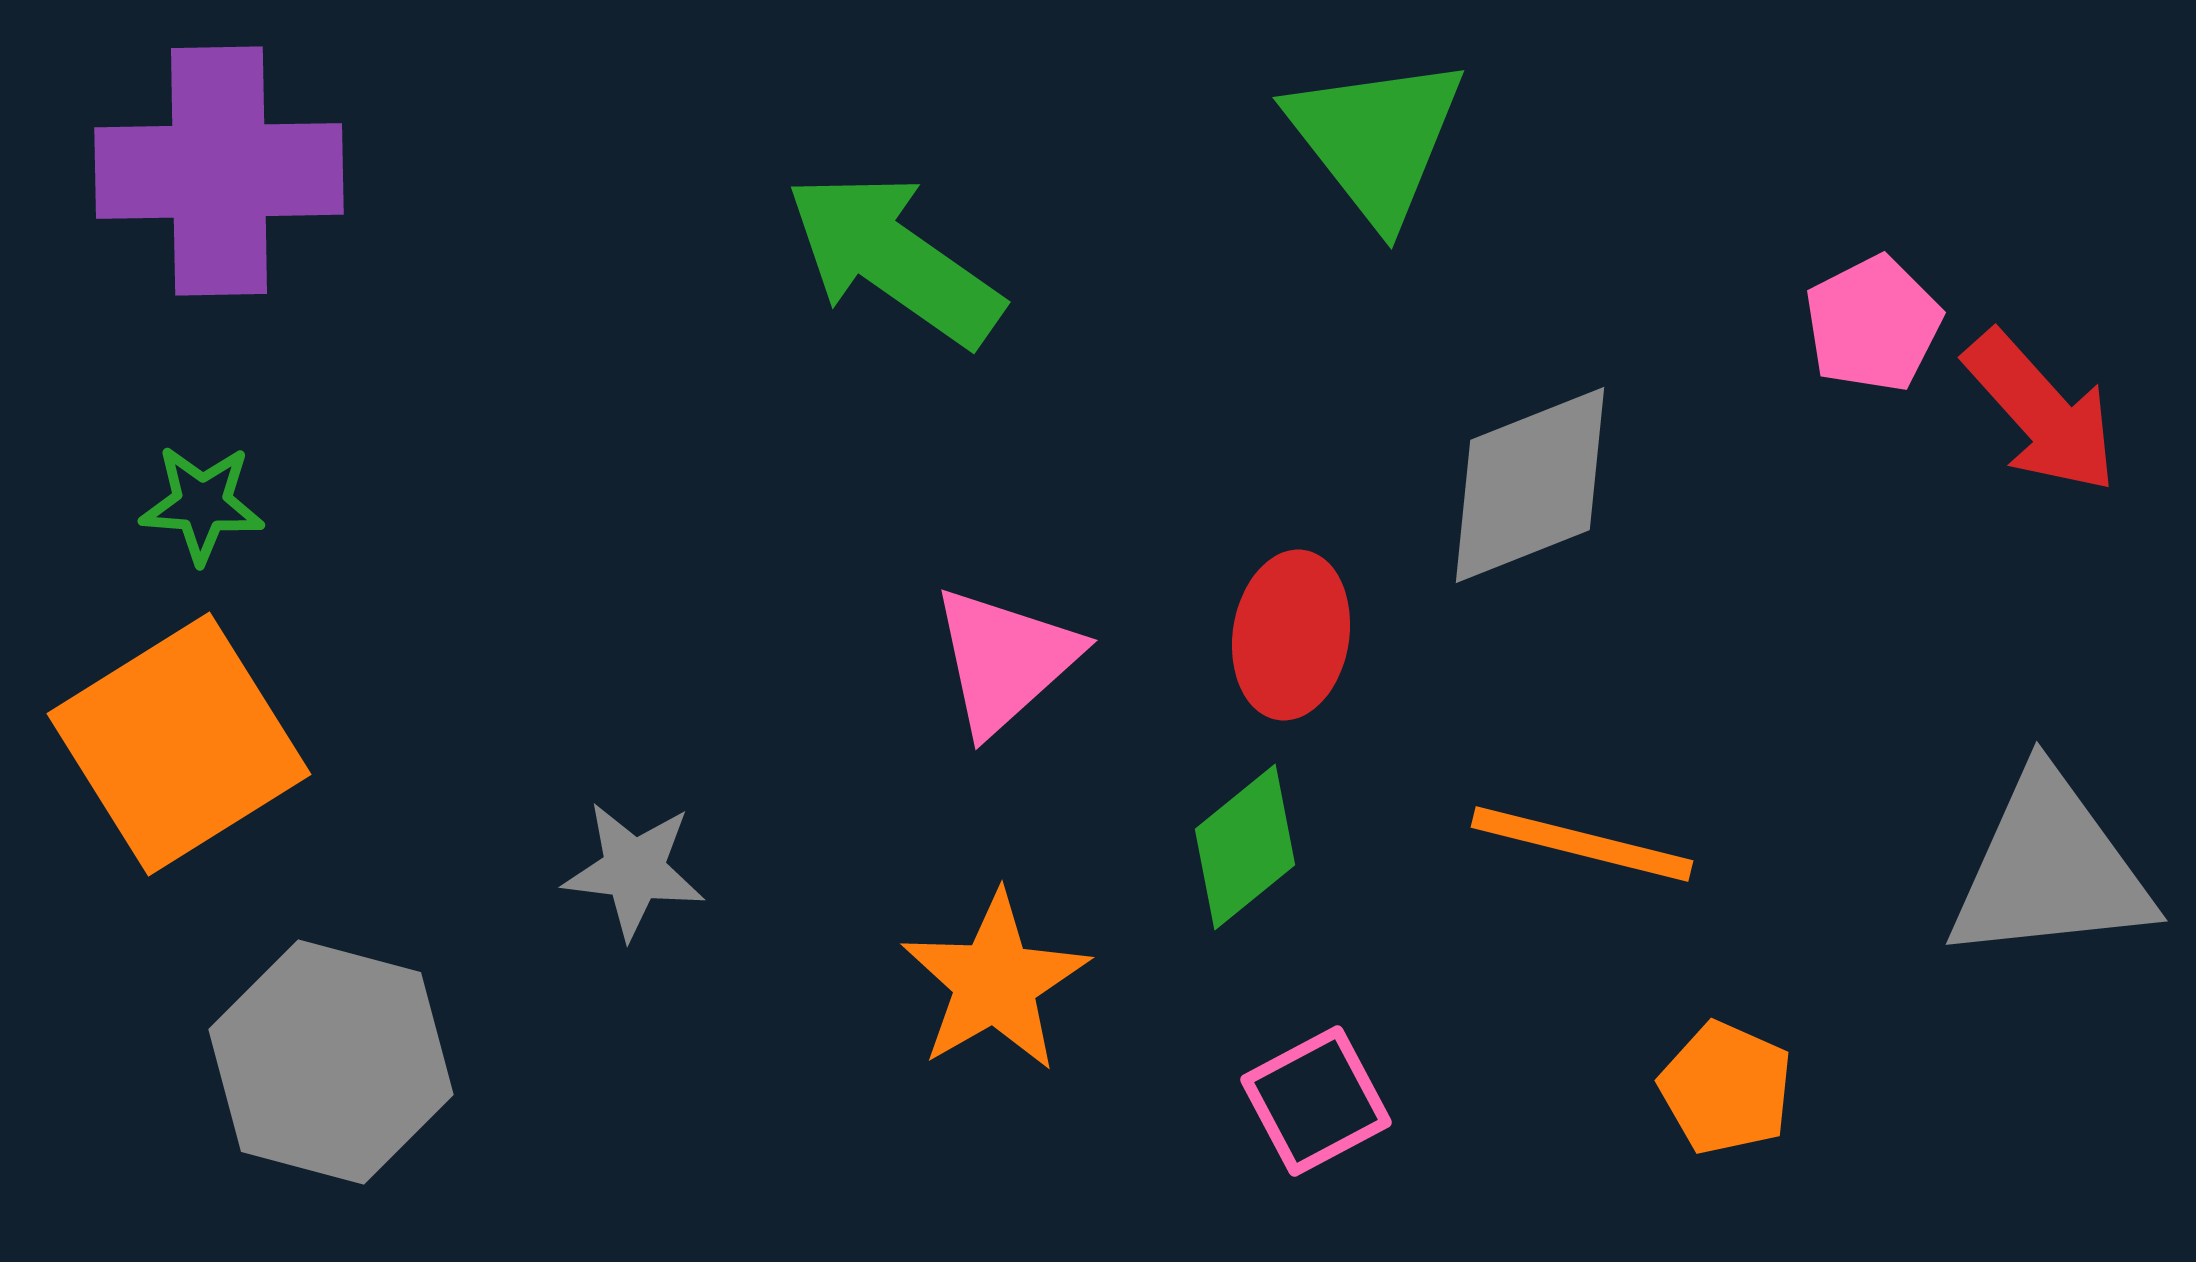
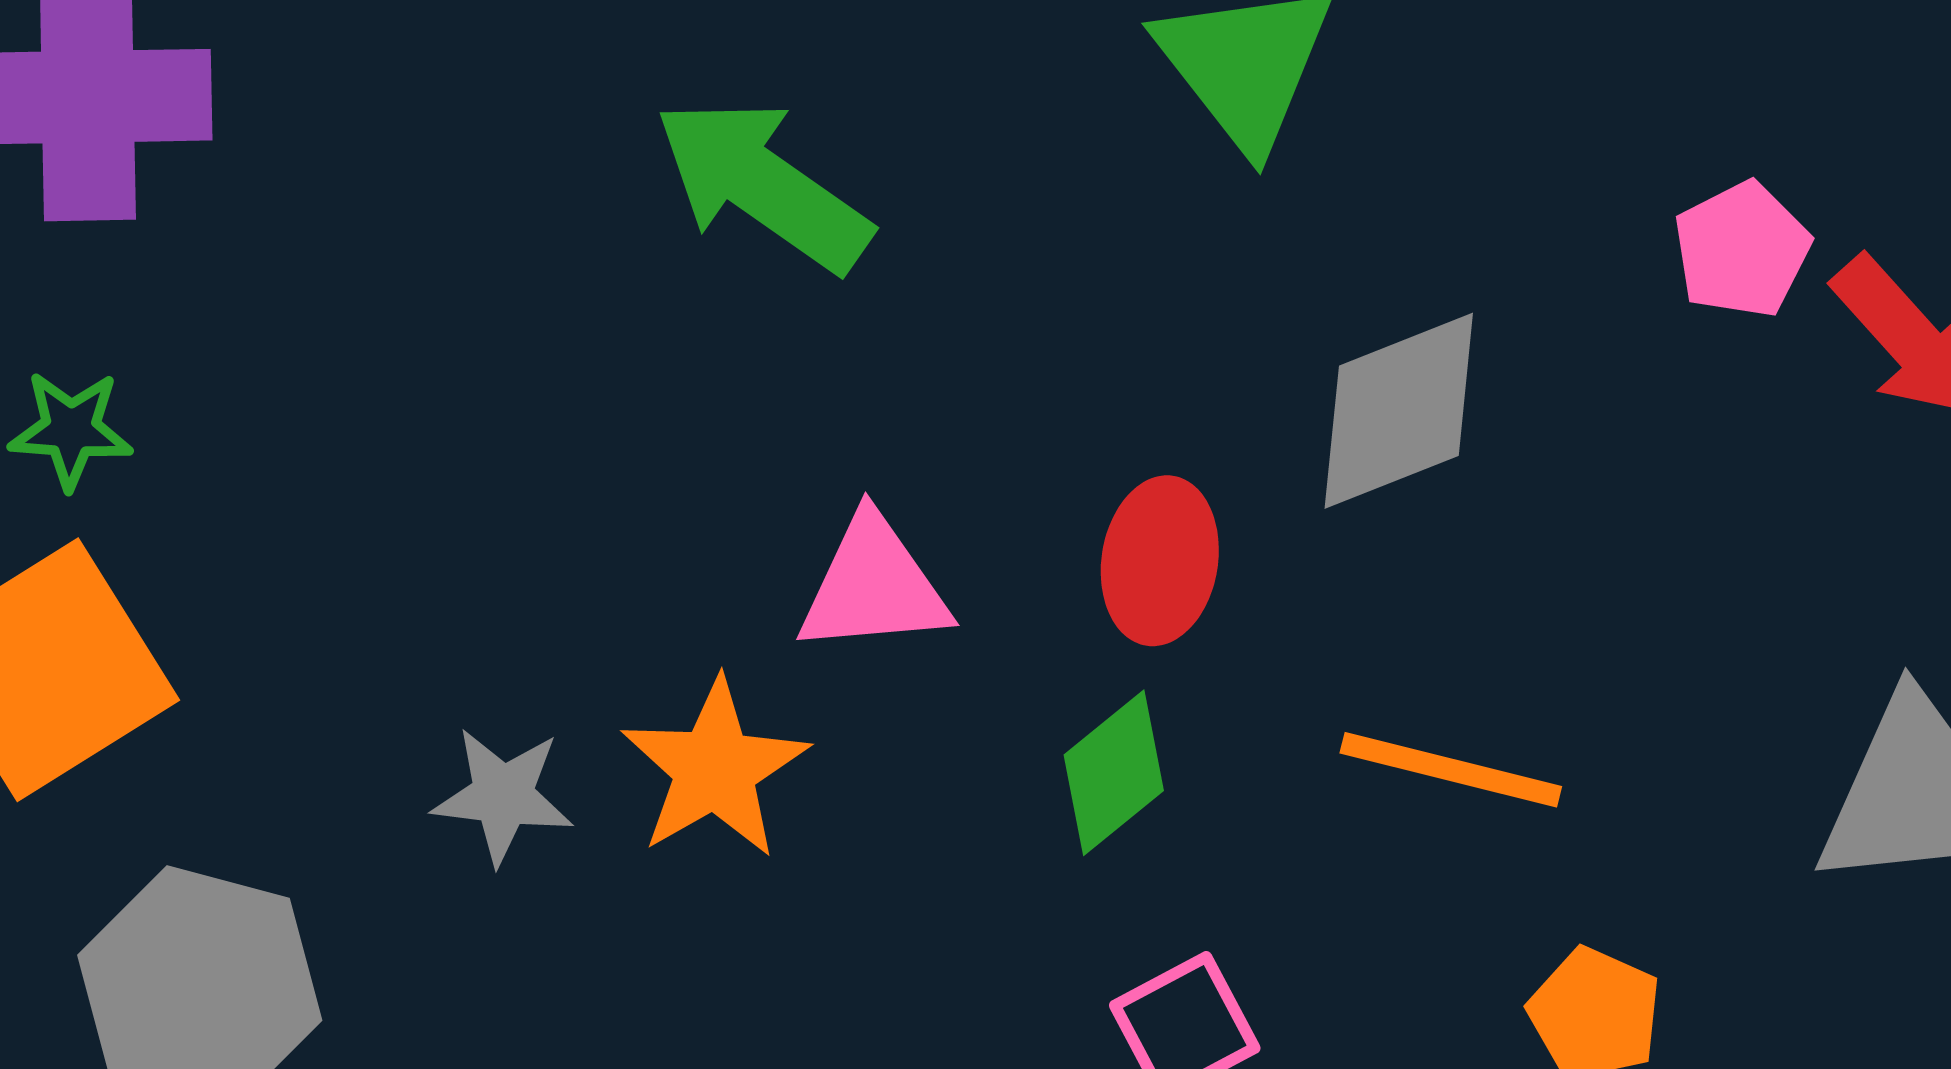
pink triangle: (1005, 660) -> (874, 586), turned 37
orange star: (995, 982) -> (715, 769), moved

